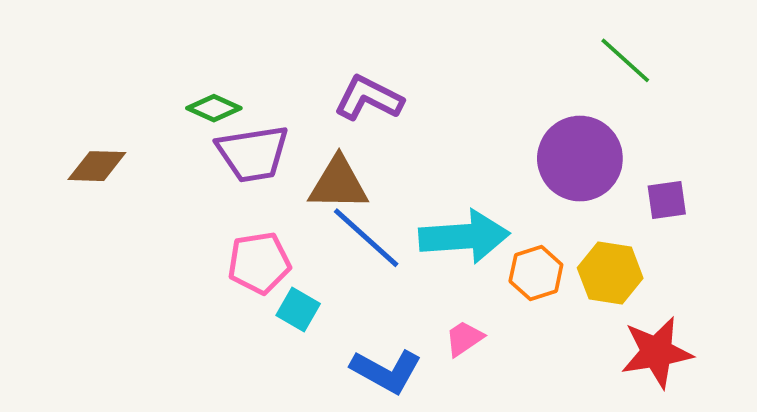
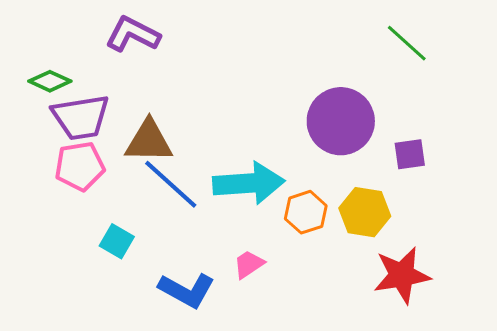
green line: (625, 60) -> (407, 43), moved
purple L-shape: (369, 98) -> (133, 34), moved
pink pentagon: (259, 263) -> (80, 166), moved

